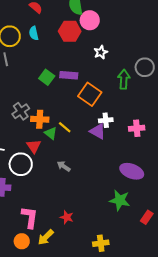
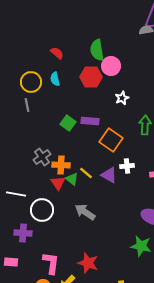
purple triangle: (98, 131) -> (109, 175), moved
red triangle: (34, 146) -> (58, 183), moved
gray arrow: (64, 166) -> (85, 212), size x1.5
red star: (67, 217) -> (88, 263), size x1.5

